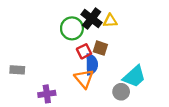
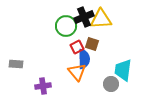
black cross: (92, 19) -> (84, 17), turned 30
yellow triangle: (110, 21) -> (101, 19), size x1.6
cyan trapezoid: (134, 76) -> (123, 70), turned 140

